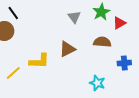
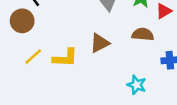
yellow line: (13, 73) -> (33, 57), moved

